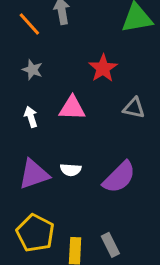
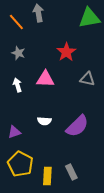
purple triangle: (34, 174) -> (14, 132), moved, size x0.6

